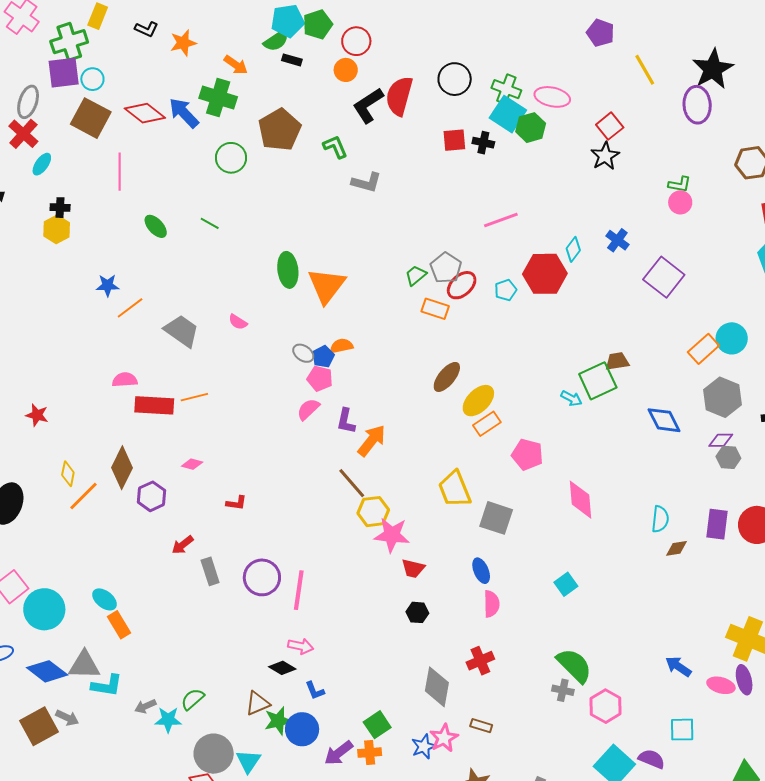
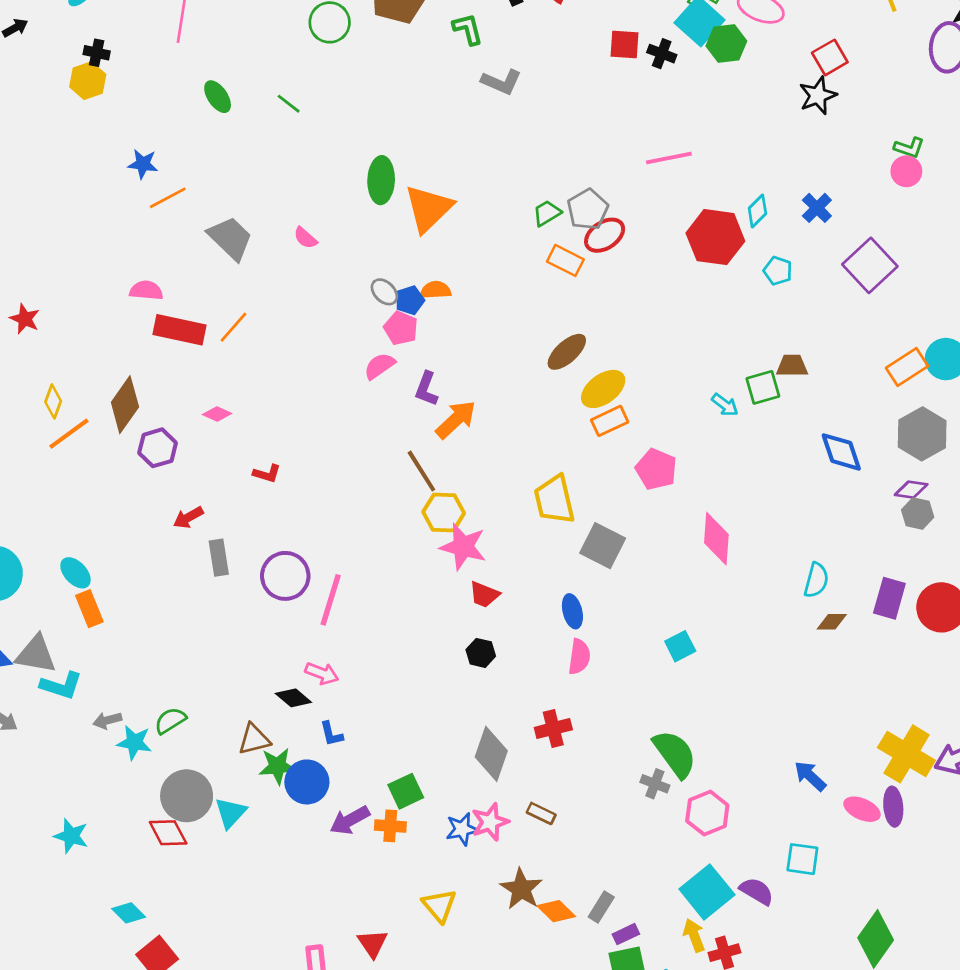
cyan pentagon: (506, 290) -> (778, 271), moved, turned 30
green square: (598, 381) -> (763, 387), size x0.7
orange line: (194, 397) -> (234, 327), turned -44

